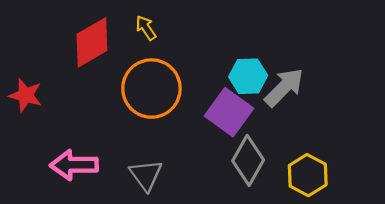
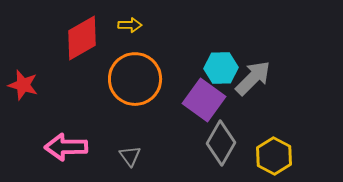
yellow arrow: (146, 28) -> (130, 25), turned 125
gray triangle: (146, 175) -> (130, 156), size x0.7

